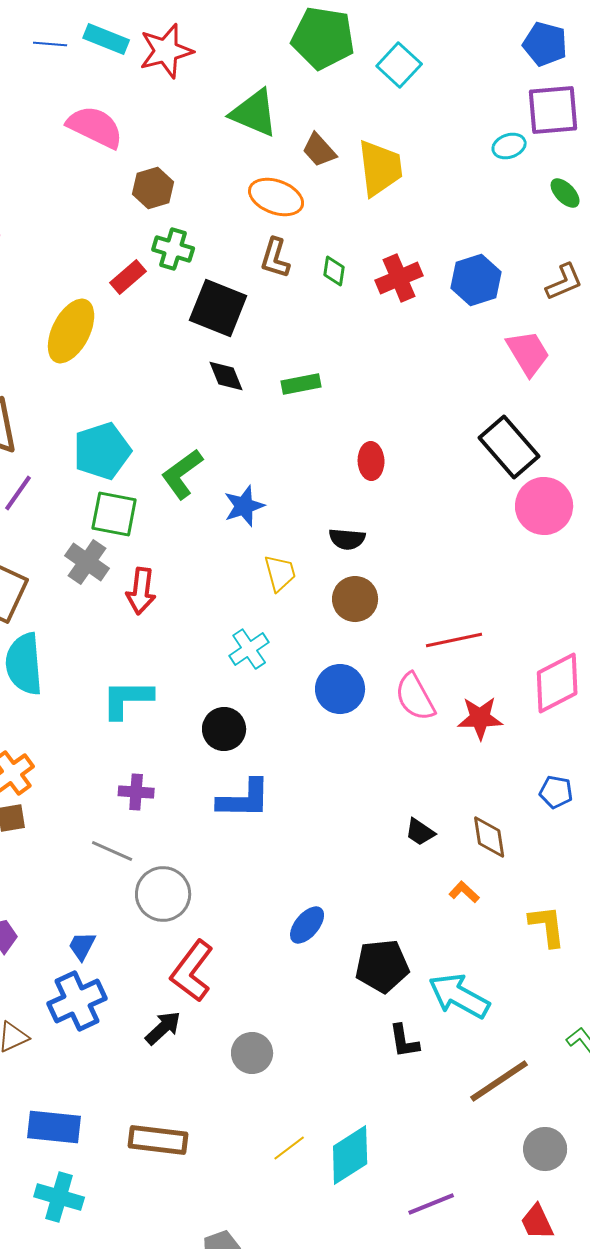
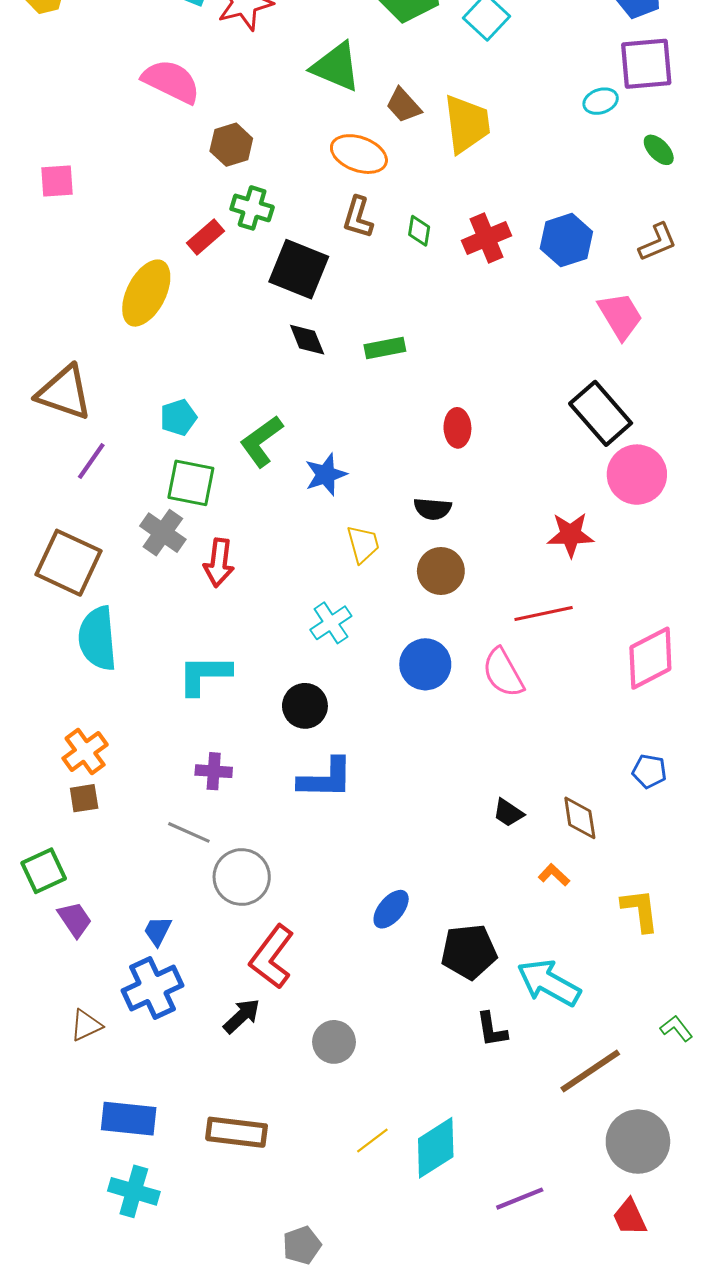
cyan pentagon: (102, 451) -> (178, 417), size x0.6
red star: (480, 718) -> (571, 535), moved
gray circle: (545, 1149) -> (638, 1142), size x1.4

